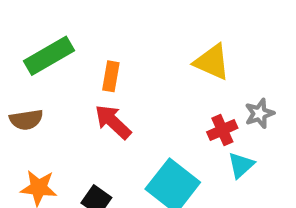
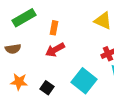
red arrow: (113, 122) -> (55, 50), turned -72

